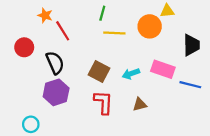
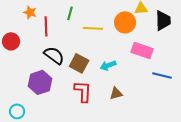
green line: (102, 13) -> (70, 13), moved
red line: (63, 31) -> (46, 26), turned 30
black trapezoid: (191, 45) -> (163, 20), moved
black semicircle: (55, 63) -> (54, 55), moved, turned -30
pink rectangle: (163, 69) -> (142, 50), moved

